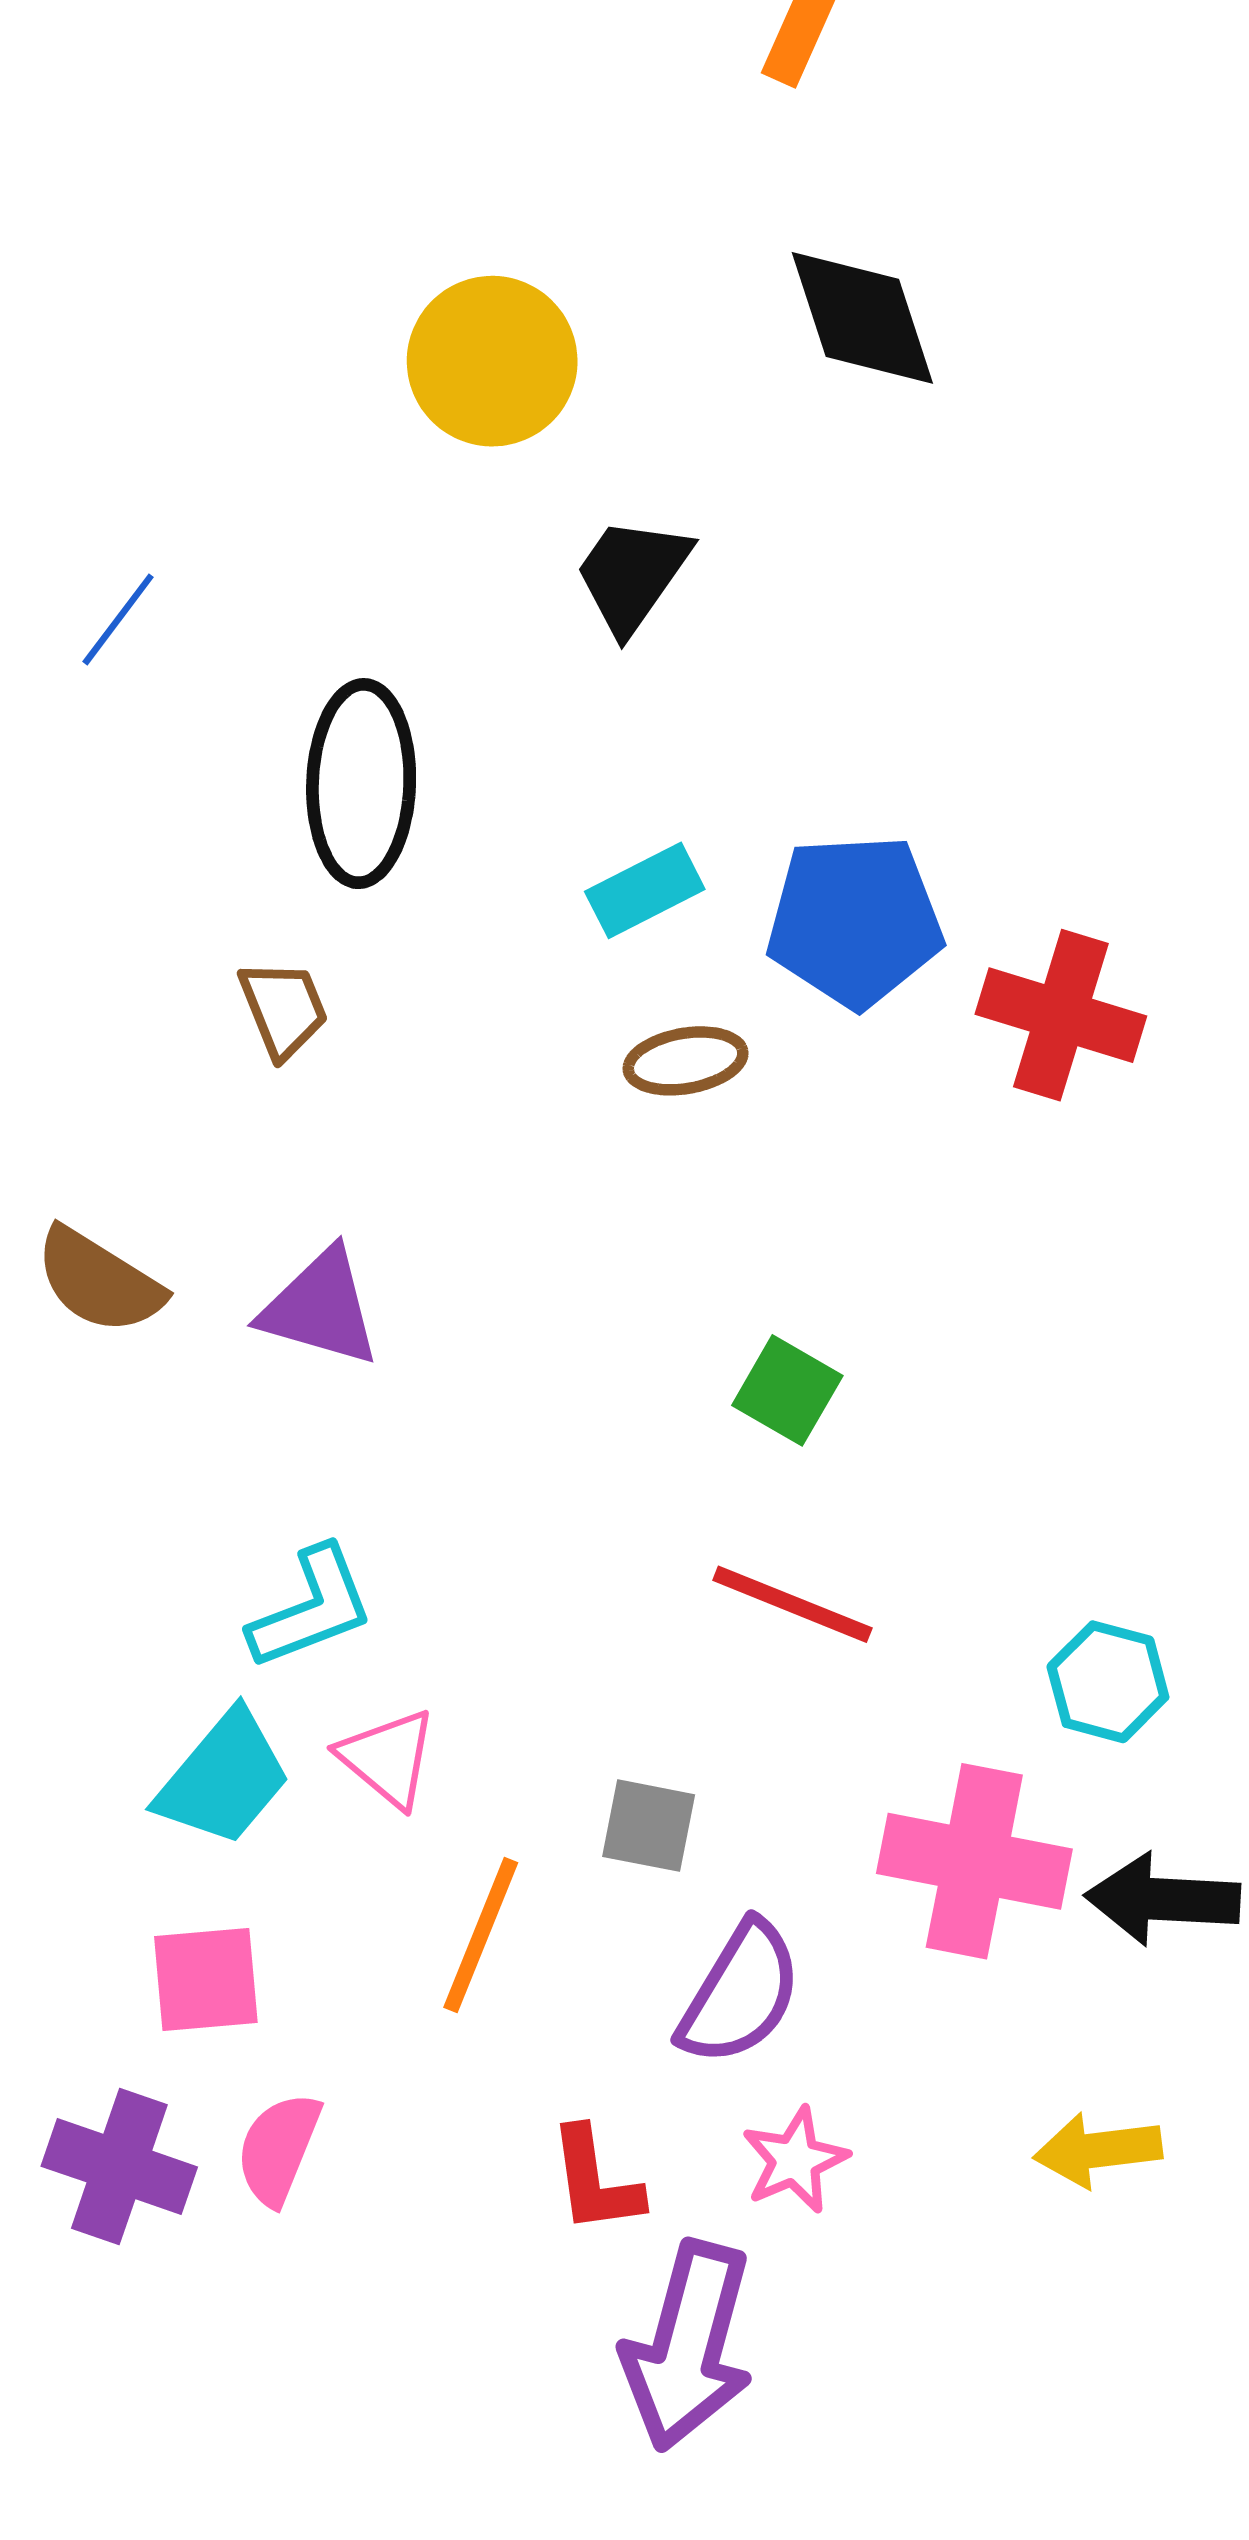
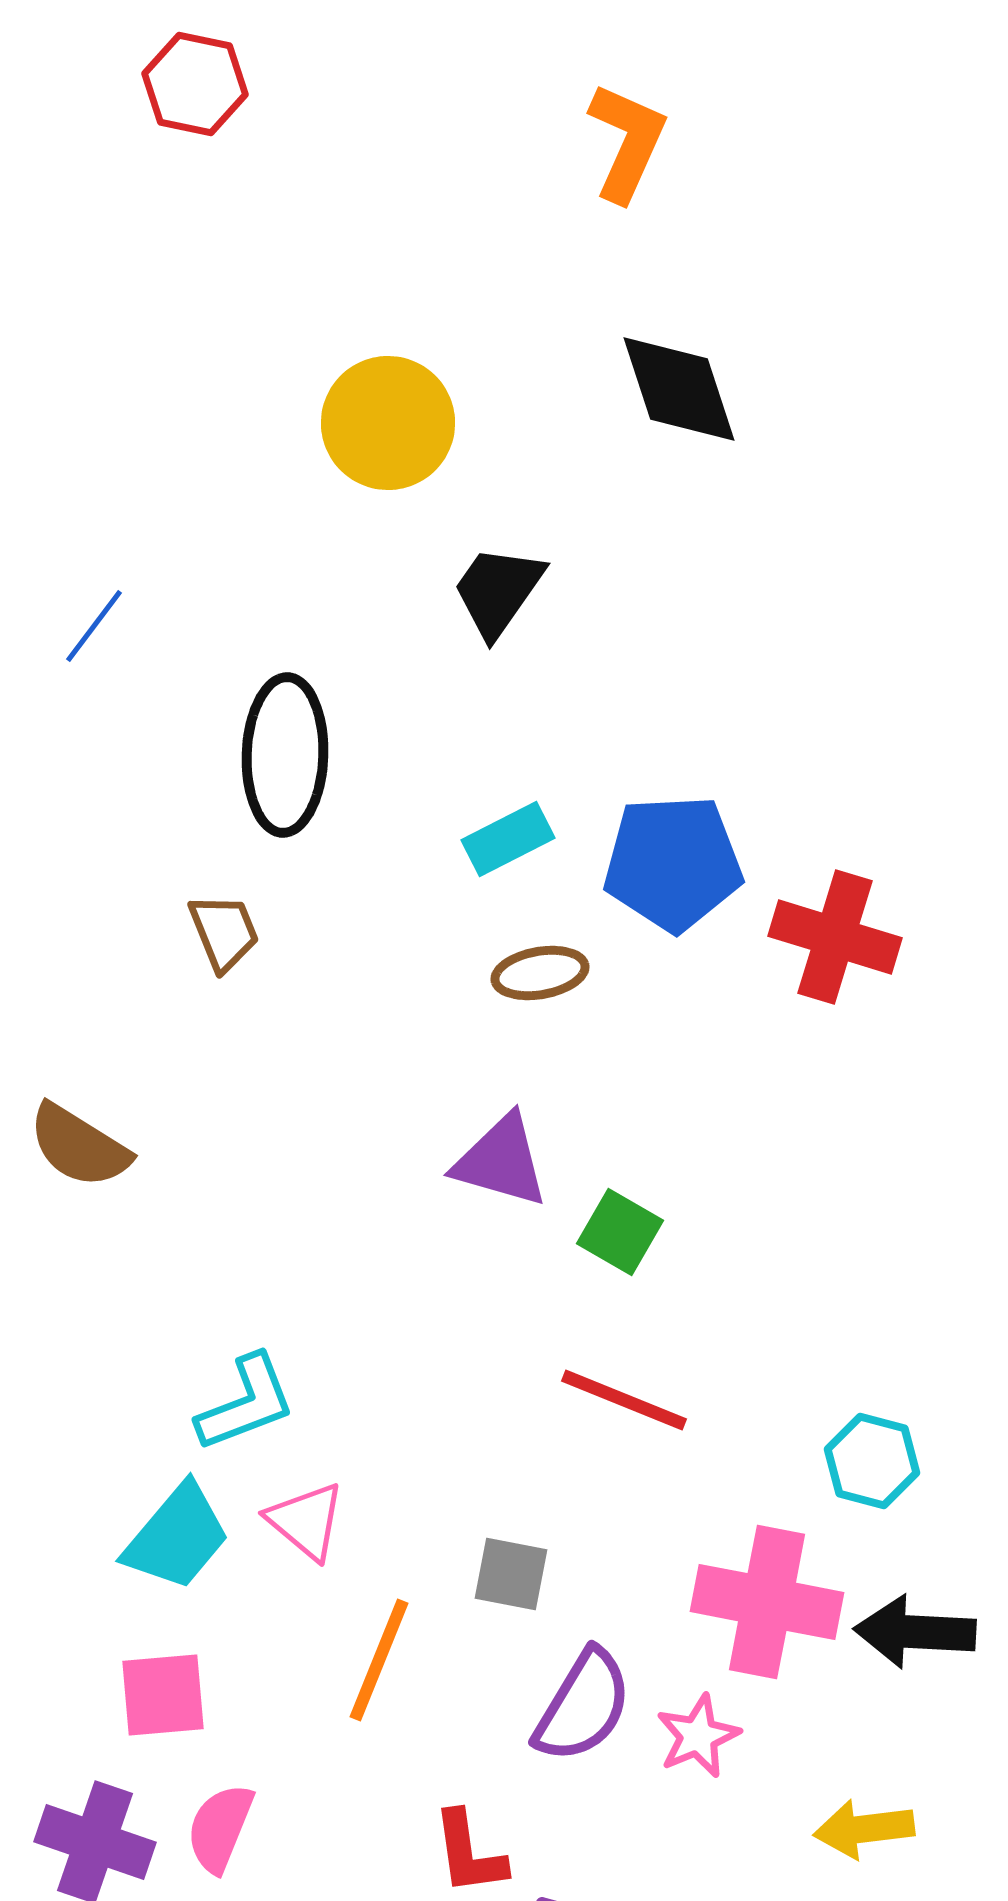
purple triangle: (320, 1308) -> (501, 1161), moved
pink star: (795, 2160) -> (698, 1736), moved

